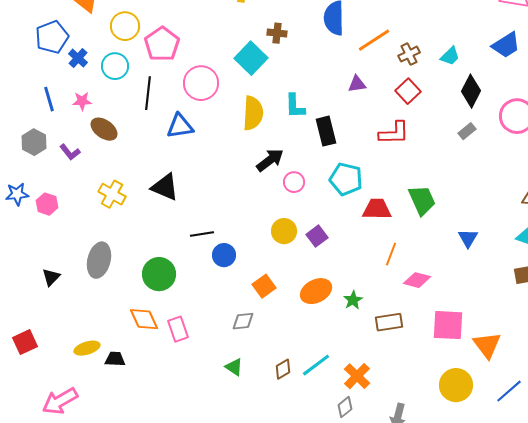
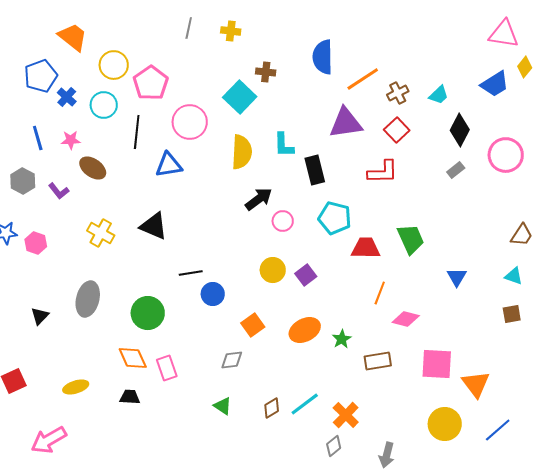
purple triangle: (357, 84) -> (346, 123), size x1.8
black trapezoid: (115, 359) -> (130, 397), moved

